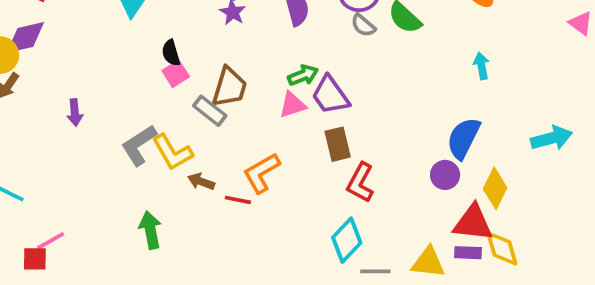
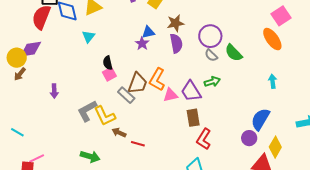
green arrow: (303, 75) -> (212, 82), moved
orange L-shape: (261, 173) -> (157, 79), moved, turned -35
green arrow: (150, 230) -> (90, 156), turned 114

